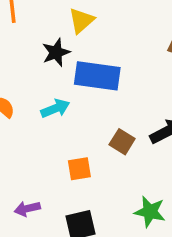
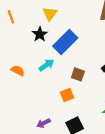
blue rectangle: (97, 76) -> (65, 42), turned -40
brown square: (122, 142) -> (78, 74), moved

